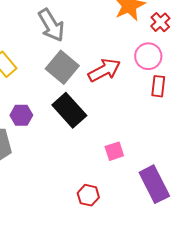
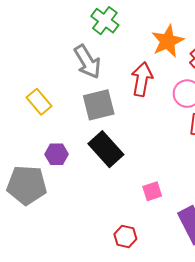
gray square: (62, 67) -> (99, 105), turned 36
red arrow: (104, 70) -> (142, 79), moved, turned -52

